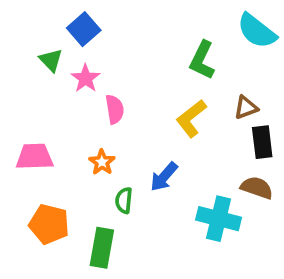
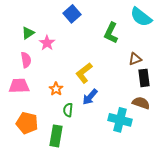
blue square: (84, 29) -> (72, 14), moved
green triangle: (51, 60) -> (28, 33), turned 40
pink semicircle: (115, 109) -> (26, 60), moved
yellow L-shape: (191, 118) -> (84, 73), moved

